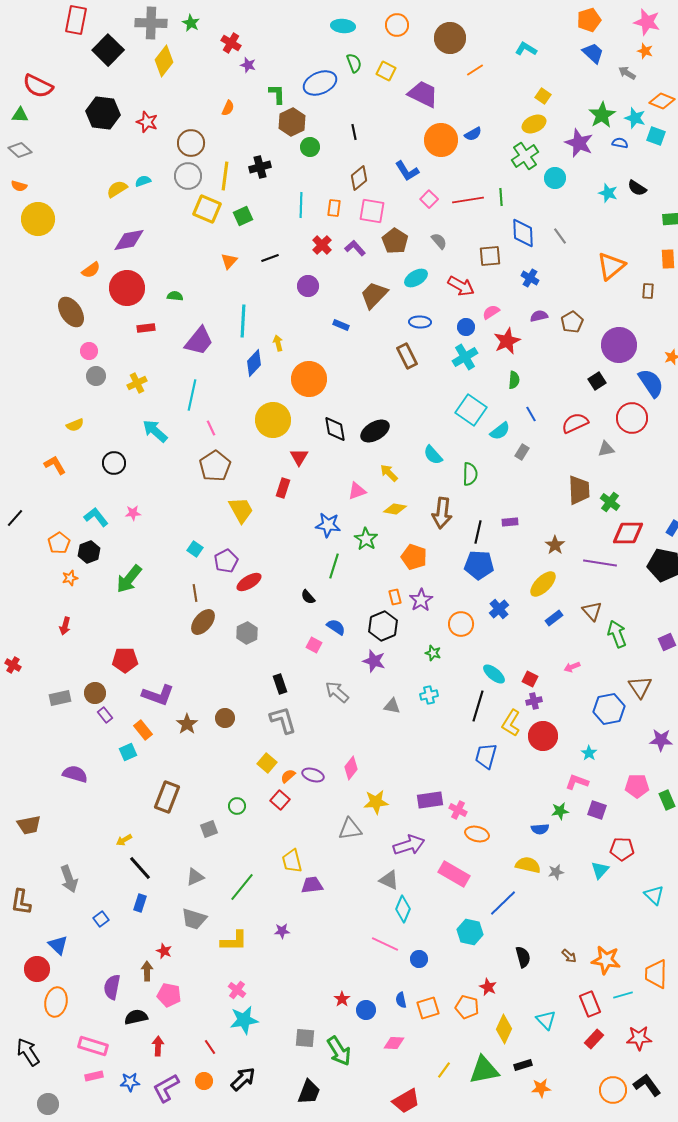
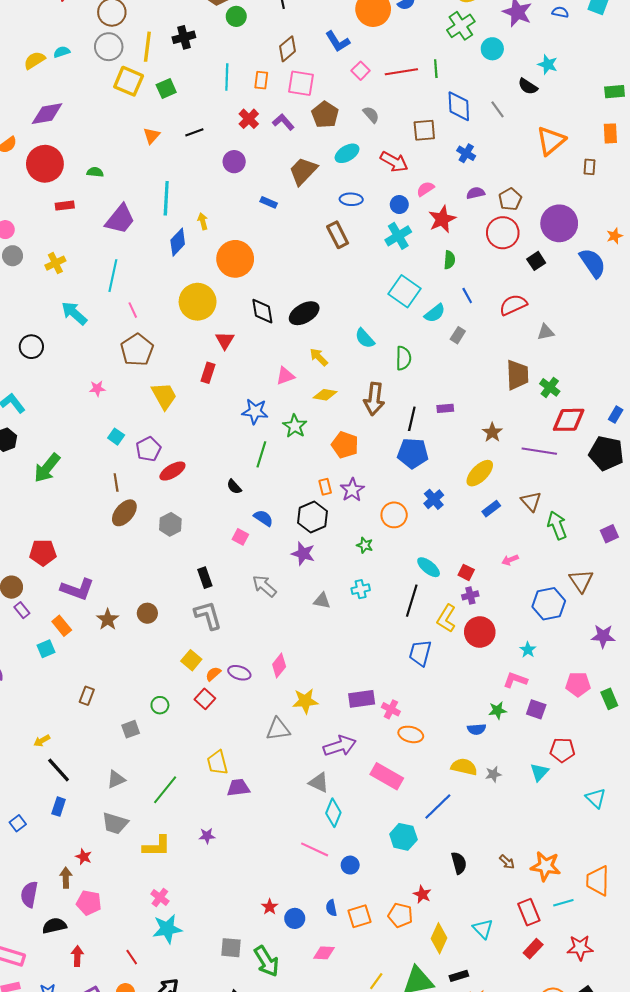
black semicircle: (637, 188) -> (528, 86), moved
red circle: (632, 418) -> (503, 233), moved
pink star: (133, 513) -> (97, 388), moved
brown rectangle: (167, 797) -> (87, 696), size x0.6

